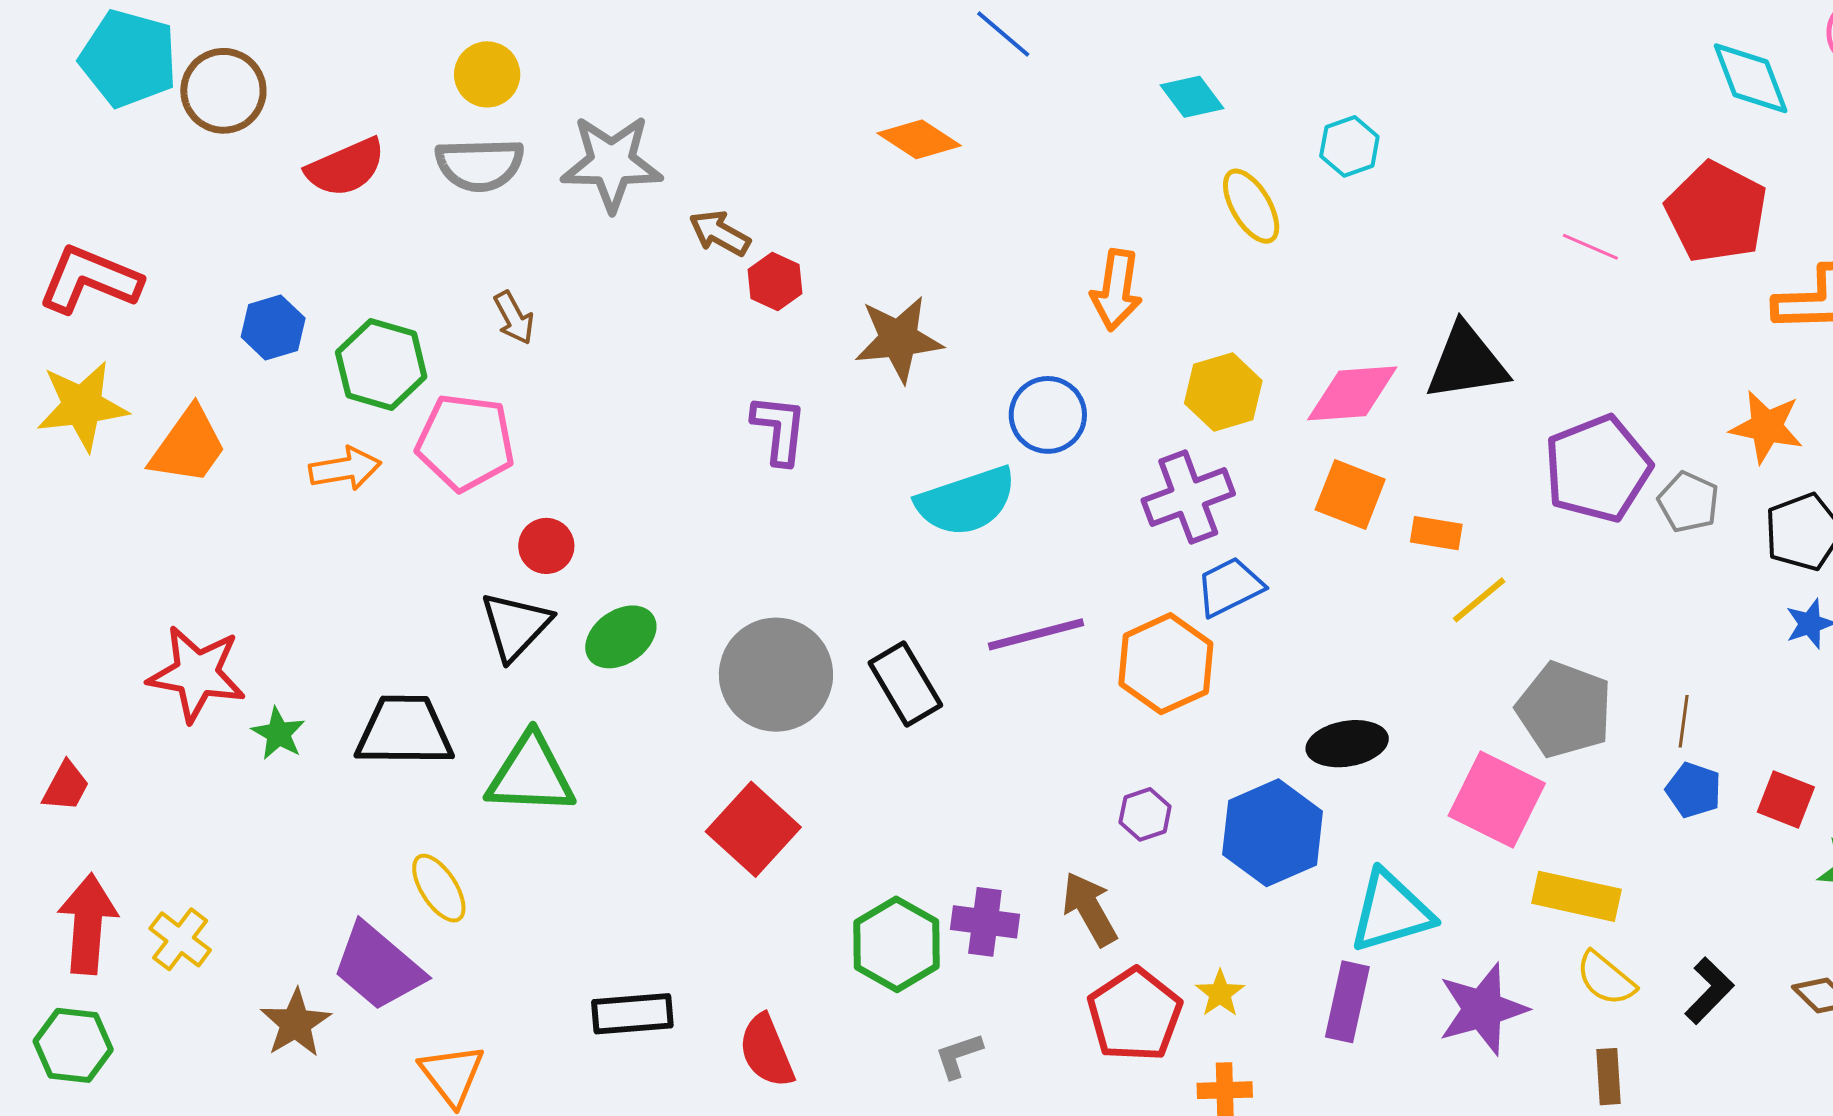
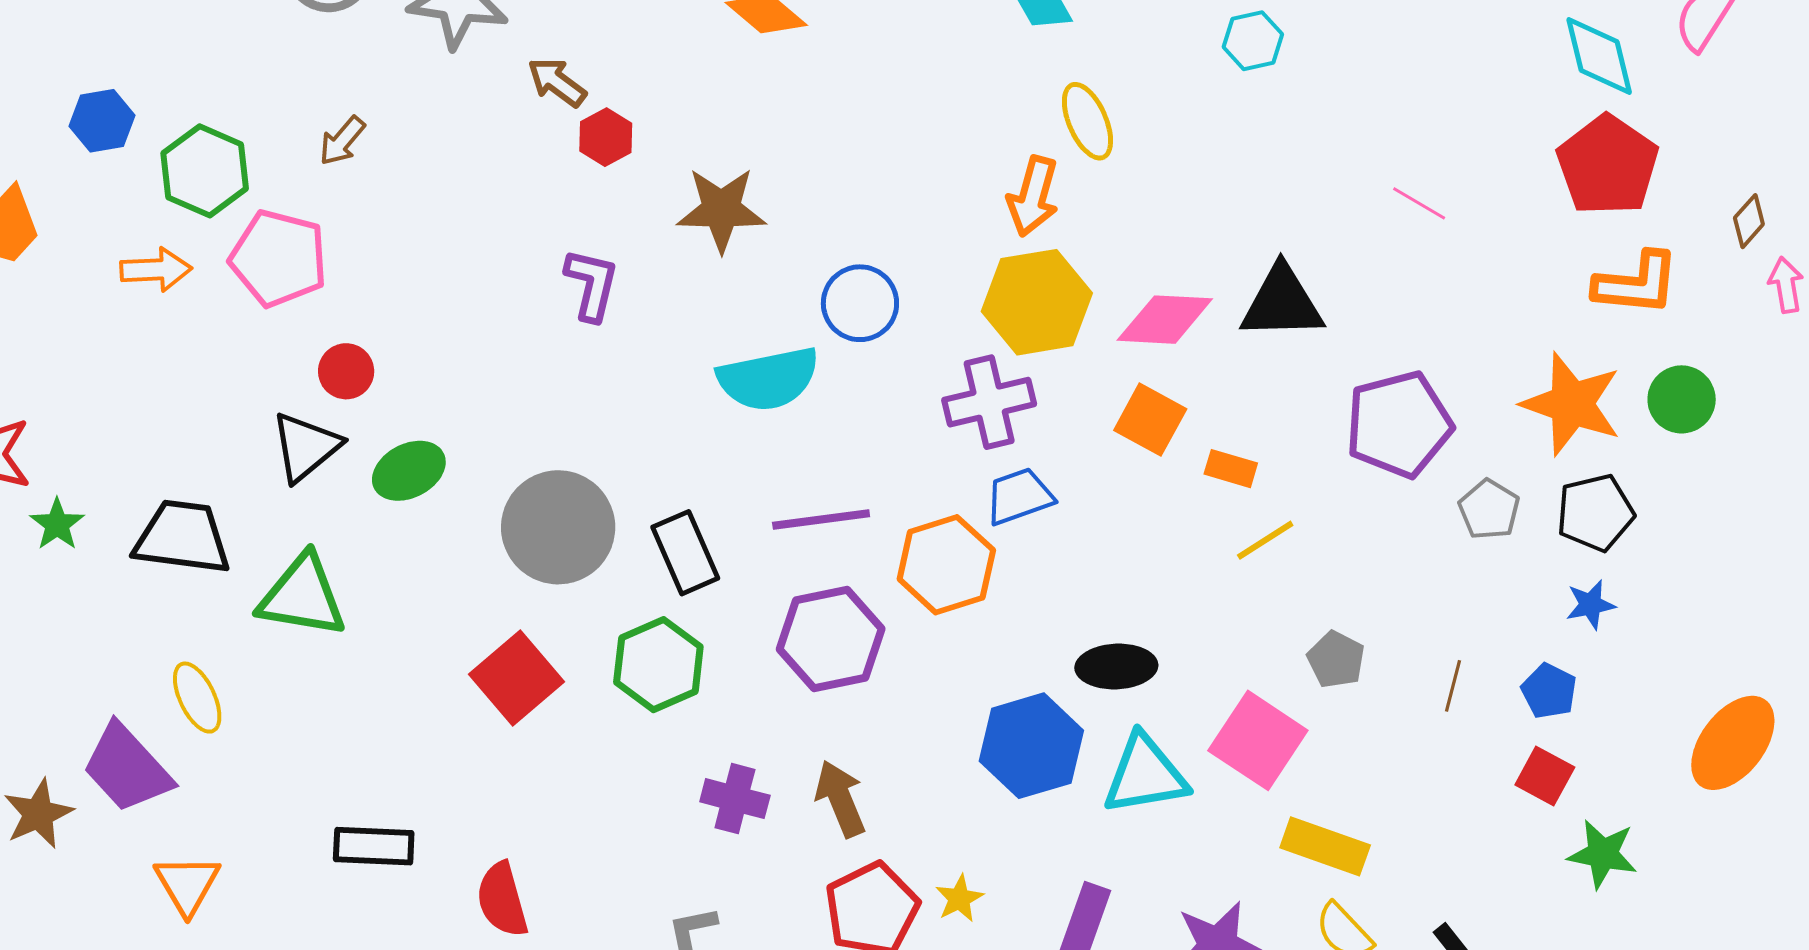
cyan hexagon: (1349, 146) -> (1253, 41), moved
red pentagon: (1716, 212) -> (1608, 165), moved
orange arrow: (1116, 290) -> (1033, 196), moved
brown arrow: (514, 318) -> (342, 141), turned 62
yellow hexagon: (1223, 392) -> (1037, 302), size x1.4
orange star: (1766, 427) -> (1572, 404), size x1.4
gray pentagon: (1689, 502) -> (1489, 509), moved
gray pentagon: (1564, 710) -> (1336, 660), size x0.6
blue pentagon: (1694, 790) -> (1549, 691), moved
purple hexagon: (1145, 814) -> (831, 639), moved, size x2.0
cyan triangle: (1391, 912) -> (1145, 775), moved
green hexagon: (897, 944) -> (658, 665), moved

